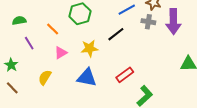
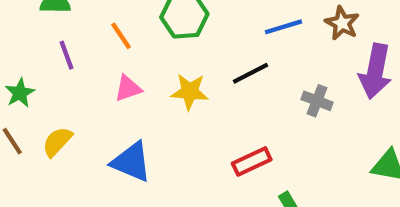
gray cross: (148, 22) -> (317, 101), moved
yellow semicircle: (45, 77) -> (57, 142), moved
blue triangle: (87, 78) -> (131, 162), moved

